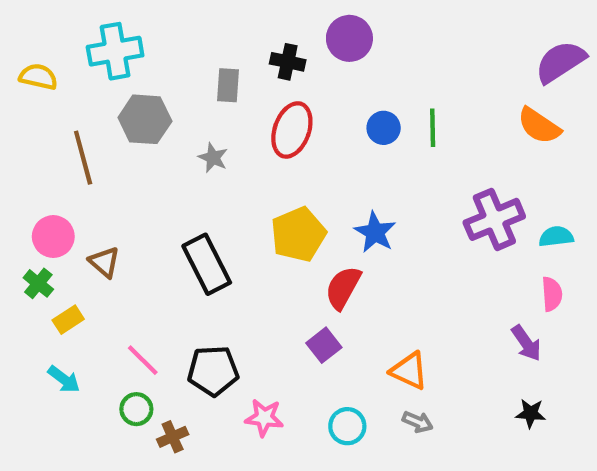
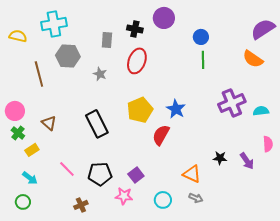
blue circle: (384, 128) -> (201, 37), moved
pink circle: (53, 237) -> (15, 111), moved
pink semicircle: (552, 294) -> (268, 144), moved
purple square: (324, 345) -> (136, 175), moved
green circle: (136, 409) -> (23, 202), moved
black star: (531, 413) -> (220, 158), moved

